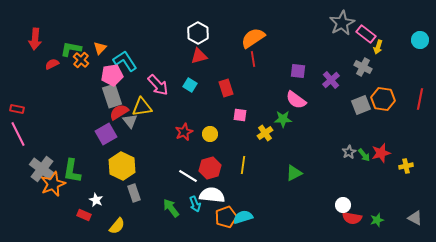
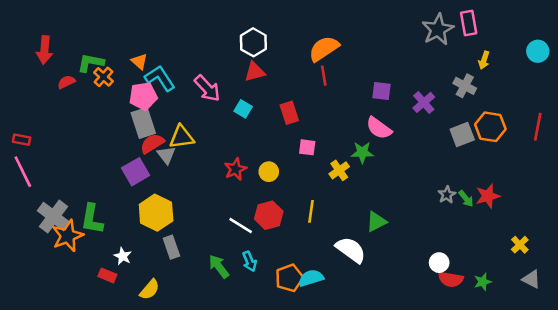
pink rectangle: (366, 34) -> (469, 23), moved, turned 42
orange triangle: (100, 48) -> (139, 61), moved, turned -32
pink arrow: (158, 85) -> (207, 88), moved
yellow cross: (406, 166) -> (520, 245), moved, turned -32
white semicircle: (212, 195) -> (351, 250), moved, turned 30

